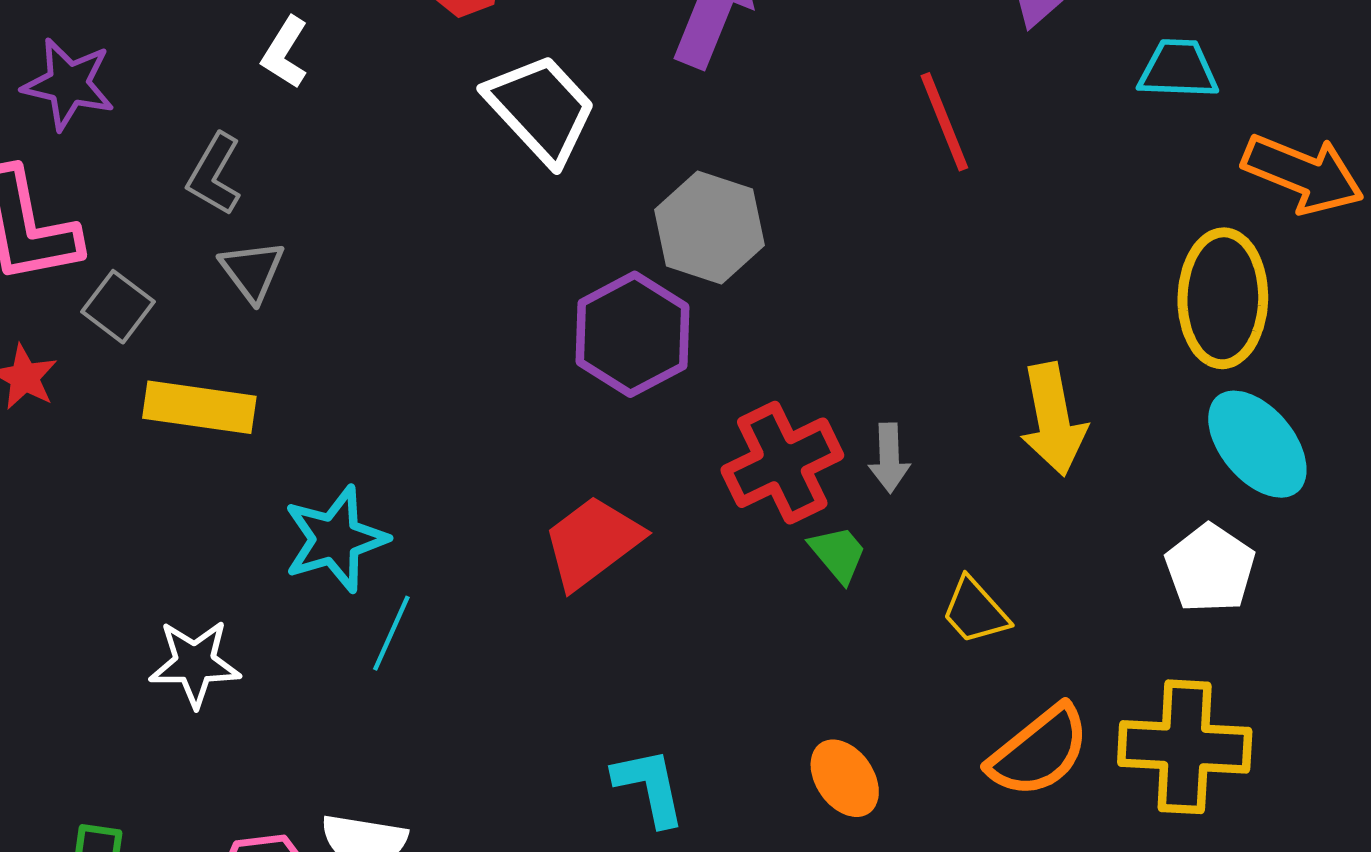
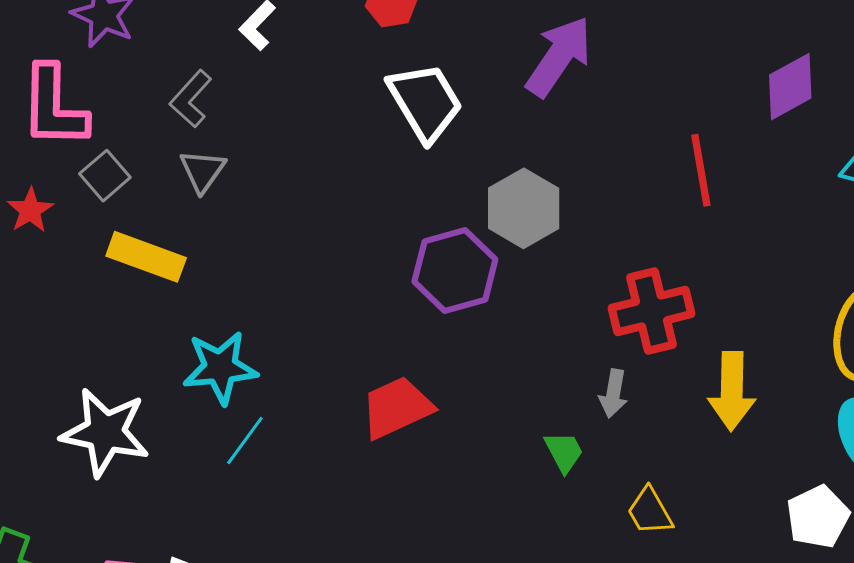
red cross: (782, 463) -> (651, 311), moved
white star: (195, 663) -> (105, 432), size x1.4

